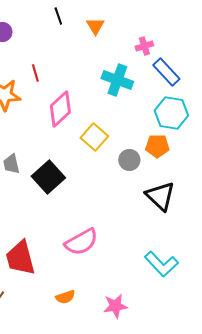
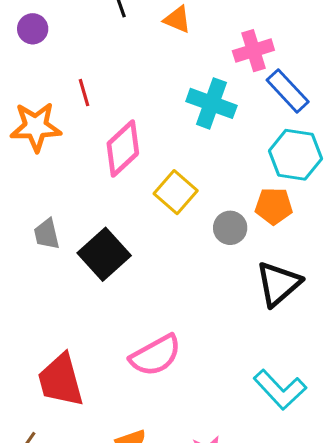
orange triangle: (95, 26) -> (177, 19), turned -36
pink cross: (144, 46) -> (253, 51), size x1.4
black triangle: (160, 196) -> (278, 284), turned 36

